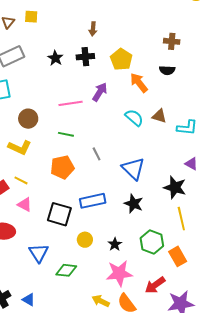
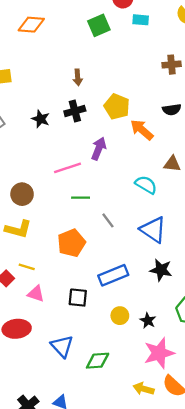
brown cross: (172, 41) -> (172, 65), moved
cyan semicircle: (134, 118) -> (146, 185), moved
green line: (66, 134) -> (81, 198), moved
black square: (59, 214) -> (78, 298), size x0.7
yellow circle: (85, 240) -> (120, 316), moved

